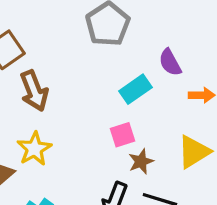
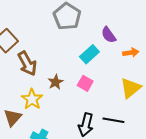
pink square: (122, 135) -> (85, 83), turned -35
brown star: (141, 161) -> (56, 82), moved

